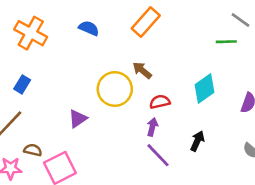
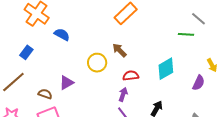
blue semicircle: (89, 28) -> (62, 34), moved
yellow circle: (115, 89) -> (97, 63), size x0.7
brown semicircle: (33, 150) -> (45, 94), moved

